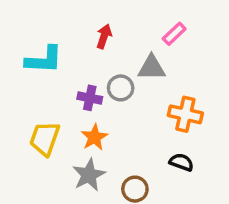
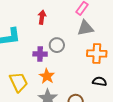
gray triangle: (152, 68) -> (85, 28), moved
yellow trapezoid: (45, 138) -> (18, 82), turned 145

